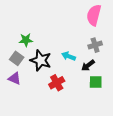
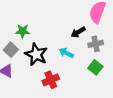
black arrow: (88, 65) -> (78, 32), moved
green square: (96, 82) -> (95, 67), moved, turned 32

